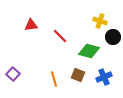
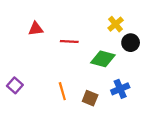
yellow cross: (100, 21) -> (116, 24), turned 32
red line: (60, 36) -> (69, 41), turned -42
brown square: (78, 75) -> (90, 98), moved

